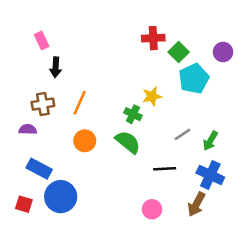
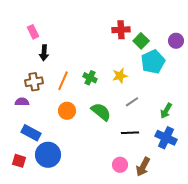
green cross: (133, 114) -> (90, 78), moved
gray line: (182, 134) -> (132, 102), moved
brown arrow: (196, 204) -> (143, 167), moved

